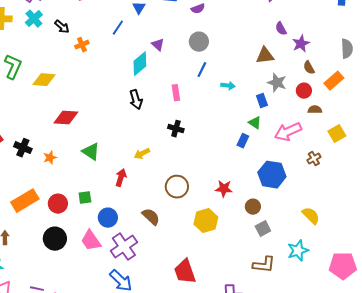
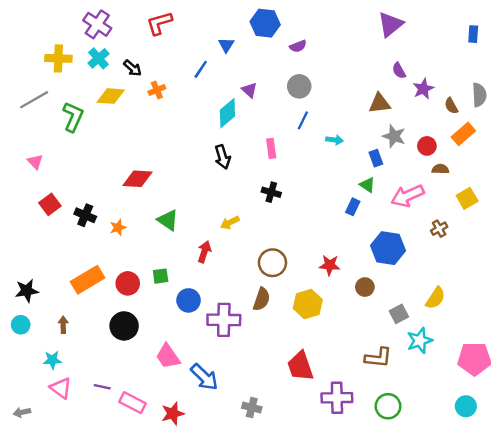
brown semicircle: (309, 68) -> (451, 106), moved
yellow diamond: (44, 80) -> (111, 96), moved
yellow semicircle: (311, 216) -> (435, 298), turned 78
brown semicircle: (151, 217) -> (262, 299), moved, turned 66
gray square: (263, 229) -> (399, 314), moved
pink trapezoid: (91, 241) -> (168, 356), moved
purple cross: (124, 247) -> (224, 320), moved, turned 36
red trapezoid: (185, 272) -> (300, 366), moved

